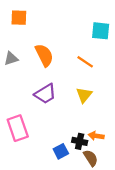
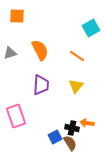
cyan square: (101, 31) -> (91, 28), turned -36
purple trapezoid: (45, 94) -> (41, 85), turned -55
brown semicircle: (91, 158) -> (70, 143), moved

